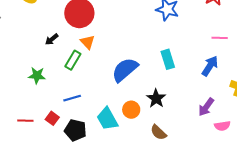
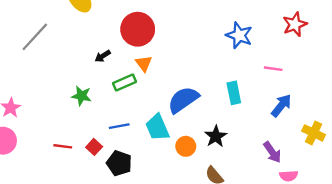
pink line: (220, 38) -> (273, 69), moved
green rectangle: (73, 60) -> (125, 83), turned 30
purple arrow: (206, 107) -> (272, 152), turned -78
cyan trapezoid: (107, 119) -> (157, 127), moved

